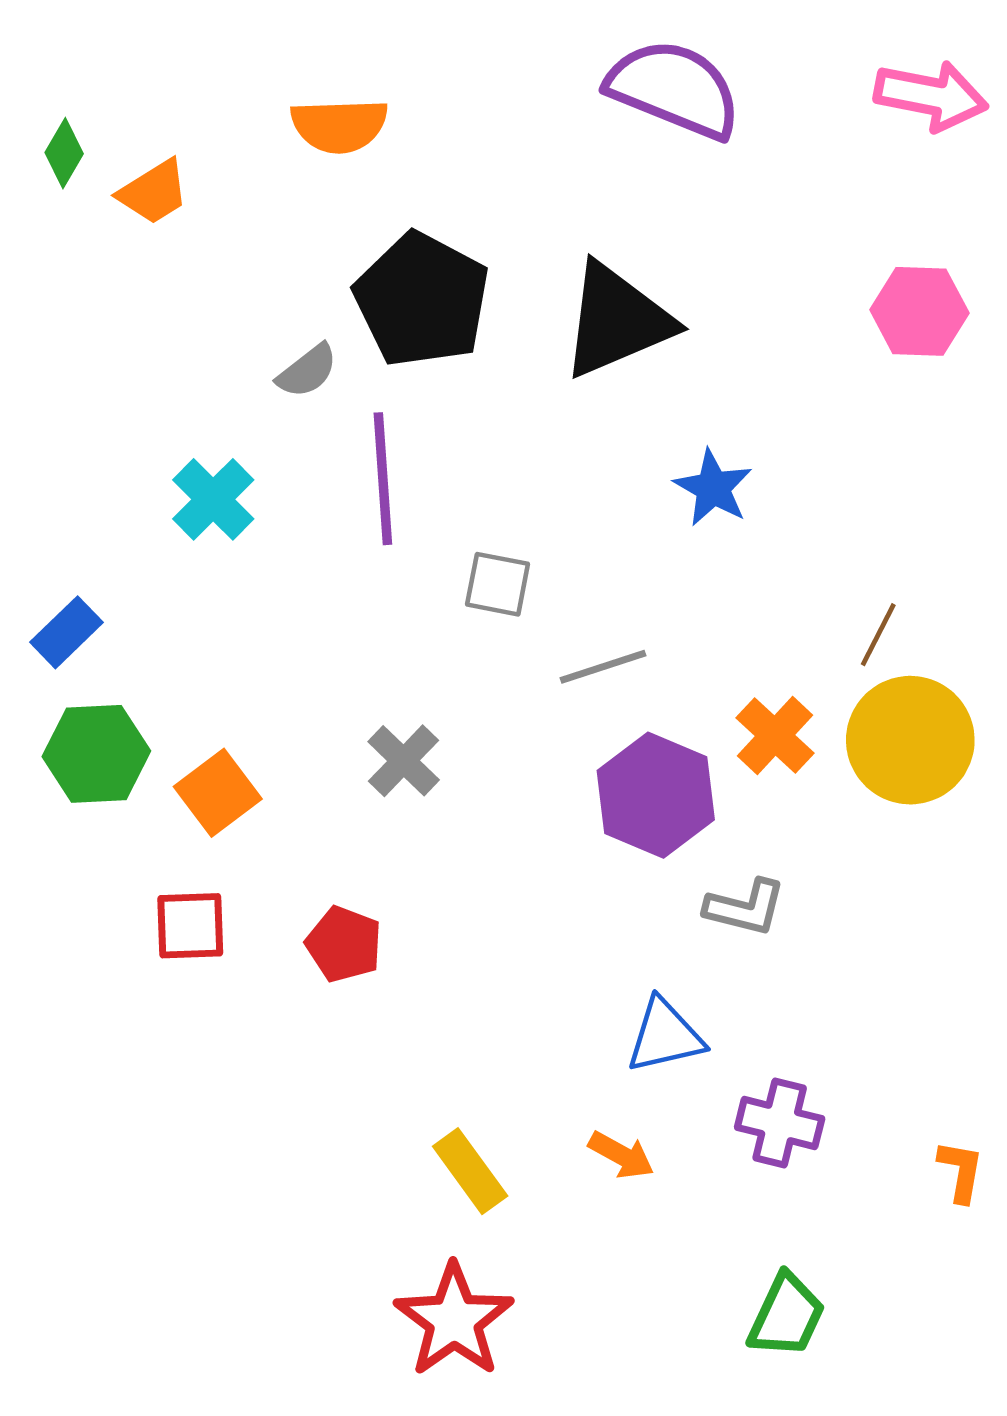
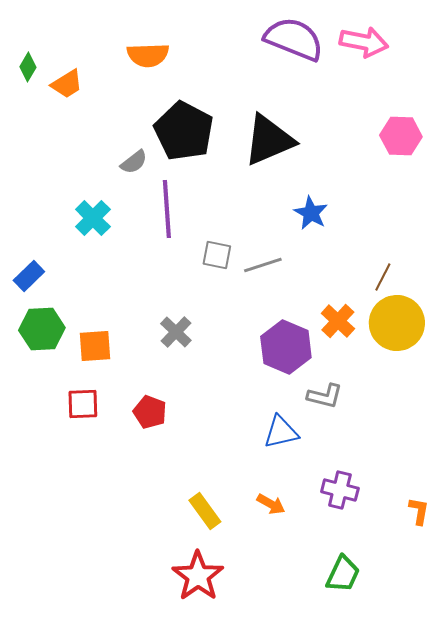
pink arrow: (931, 96) -> (364, 42), moved
gray line: (603, 667) -> (263, 265), moved
orange square: (218, 793) -> (95, 346), turned 33
blue triangle: (665, 1036) -> (281, 432), moved

